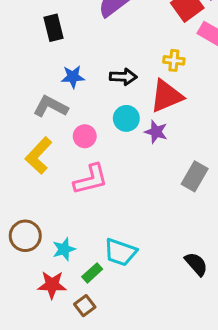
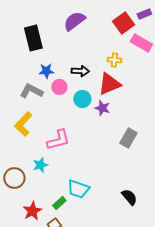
black rectangle: (54, 28) -> (33, 38), size x1.4
pink circle: (85, 136) -> (59, 87), moved
cyan star: (64, 249) -> (40, 165), moved
red star: (52, 285) -> (32, 211), turned -30

